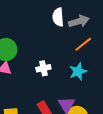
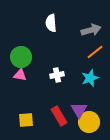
white semicircle: (58, 17) -> (51, 23), moved

